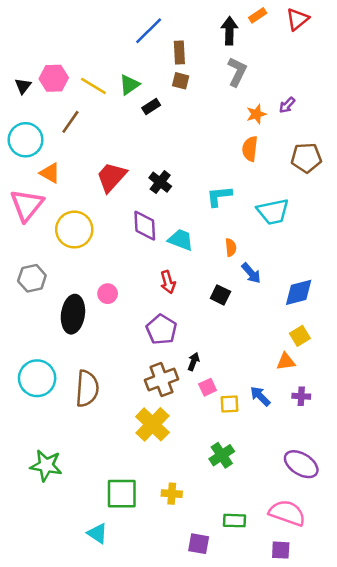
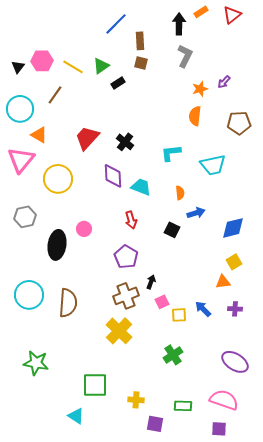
blue arrow: (251, 273) -> (196, 213), turned -66
yellow cross: (172, 494) -> (136, 400), moved

